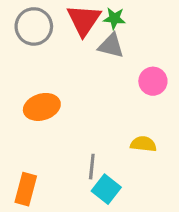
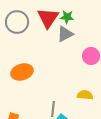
gray triangle: (111, 46) -> (65, 34), turned -42

